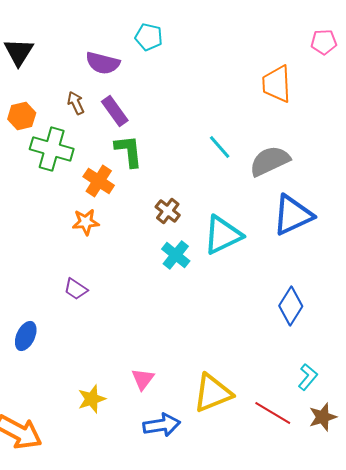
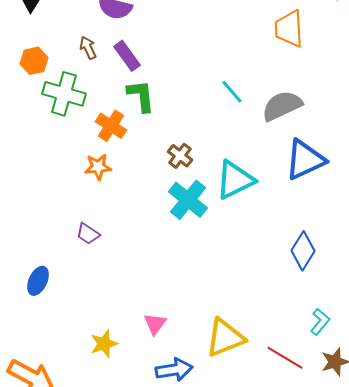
cyan cross: (176, 255) -> (188, 200), size x1.4

